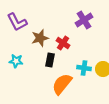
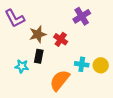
black rectangle: (50, 60) -> (39, 56), moved
cyan star: (16, 61) -> (22, 66), moved

